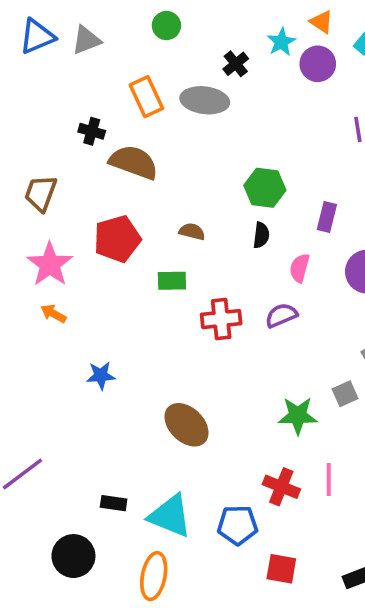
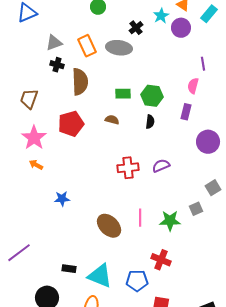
gray triangle: (86, 40) -> (54, 43), moved
brown semicircle: (134, 162) -> (80, 82), turned 68
pink semicircle: (300, 268) -> (193, 86), moved
green rectangle: (172, 281) -> (123, 94), moved
pink line: (329, 479) -> (140, 218), moved

